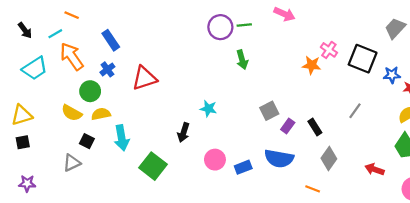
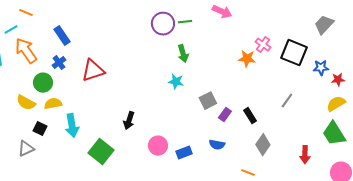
cyan star: (208, 109) -> (176, 82), moved
blue semicircle: (279, 158) -> (217, 145), size x0.6
red arrow: (375, 169) -> (305, 155), turned -108

